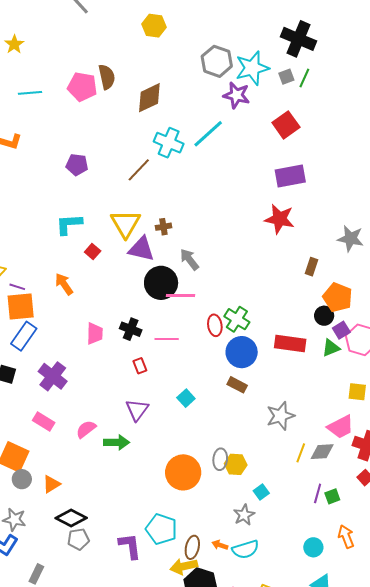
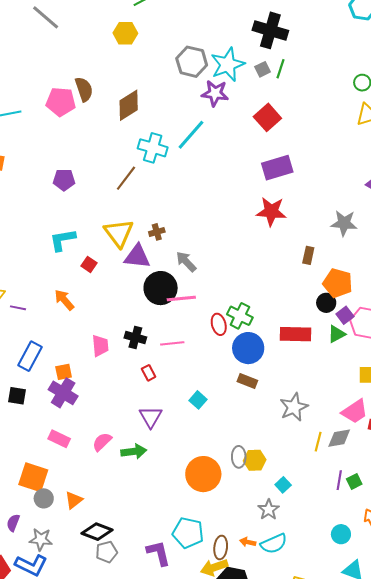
orange square: (21, 306) -> (64, 372), moved, size x0.6

